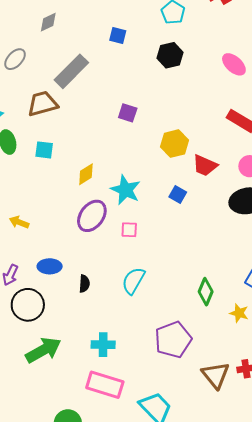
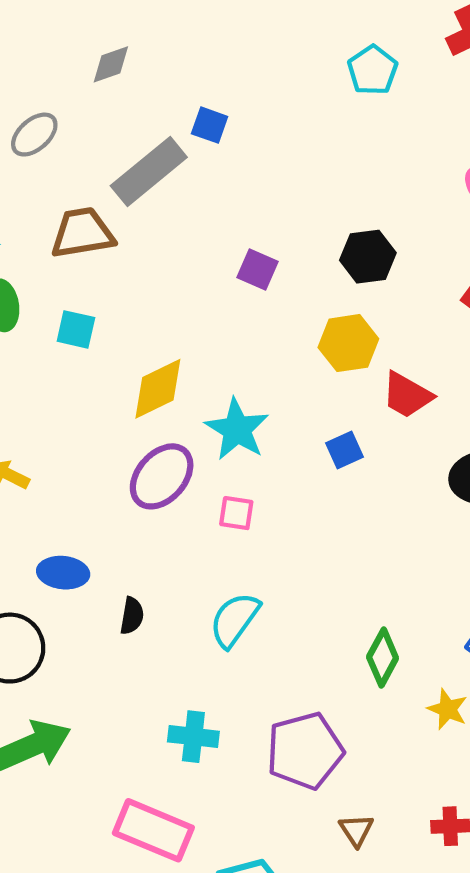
blue square: (118, 35) -> (210, 125), moved
black hexagon: (170, 55) -> (368, 257), moved
yellow diamond: (86, 174) -> (158, 389), size x1.4
blue square: (178, 195) -> (345, 450), turned 30
cyan cross: (103, 345) -> (193, 737), moved
brown triangle: (216, 375) -> (356, 830), moved, size x0.6

